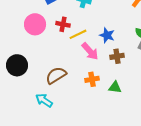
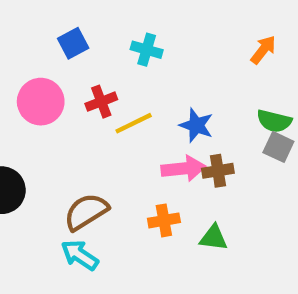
red cross: (63, 24) -> (101, 102), turned -32
pink arrow: (90, 51) -> (183, 169), moved, turned -54
cyan arrow: (44, 100) -> (80, 255), moved

